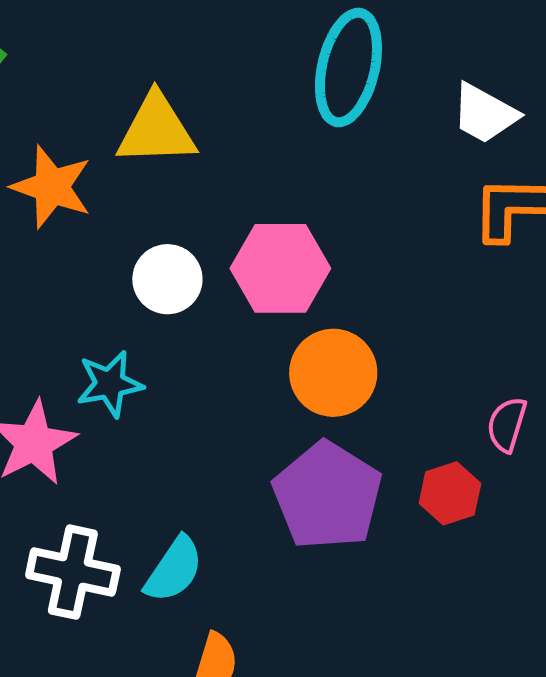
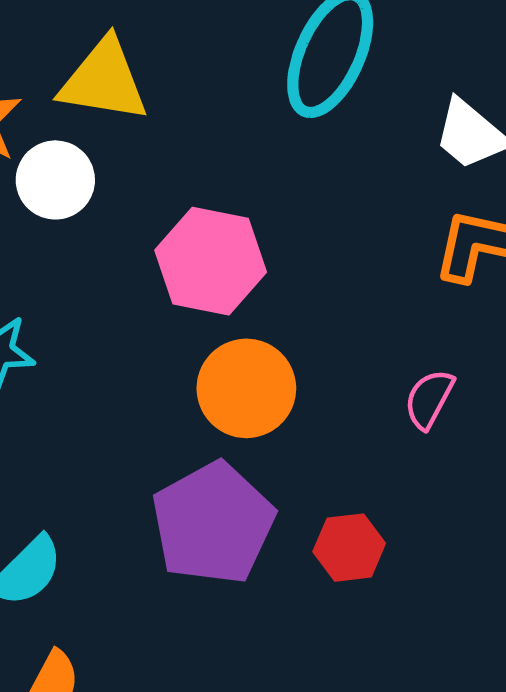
white circle: (167, 279) -> (55, 180), moved
pink semicircle: (507, 424) -> (429, 399), moved

